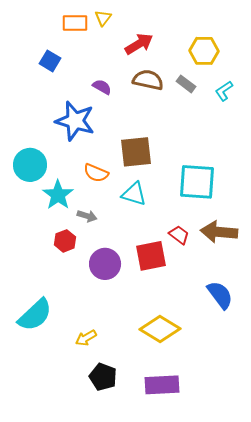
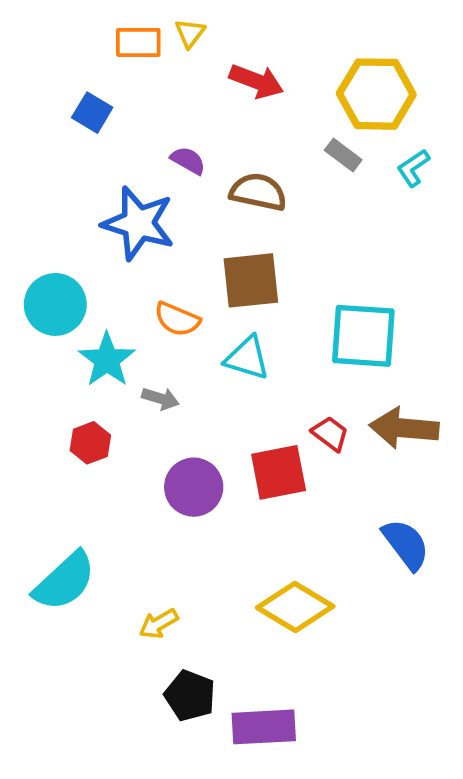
red arrow: (139, 44) -> (256, 81), turned 52
yellow hexagon: (204, 51) -> (376, 94), size x1.4
brown semicircle: (148, 80) -> (258, 192), moved
red hexagon: (65, 241) -> (90, 443), moved
purple rectangle: (162, 385) -> (264, 727), moved

